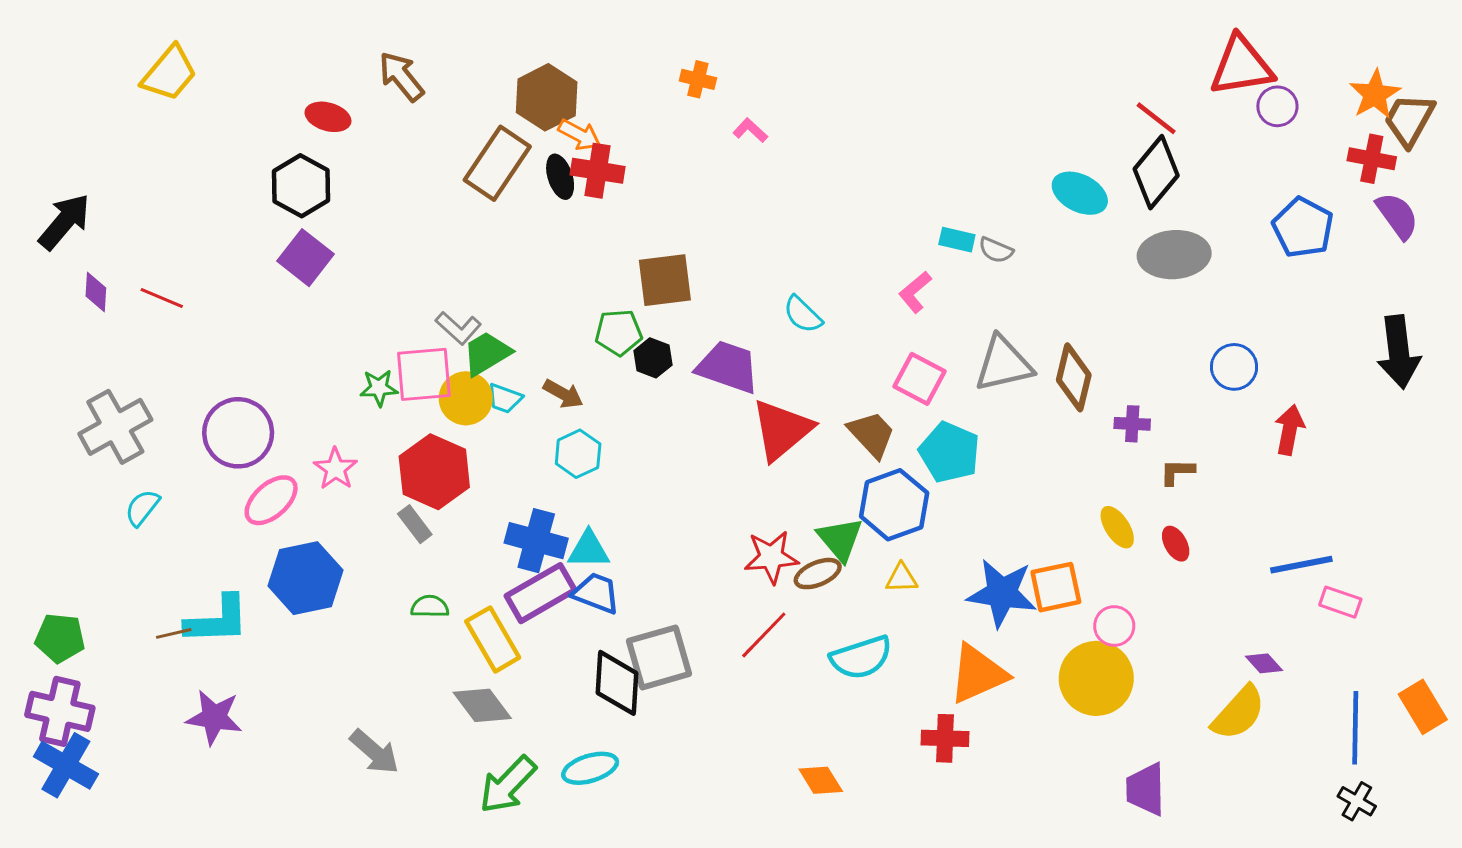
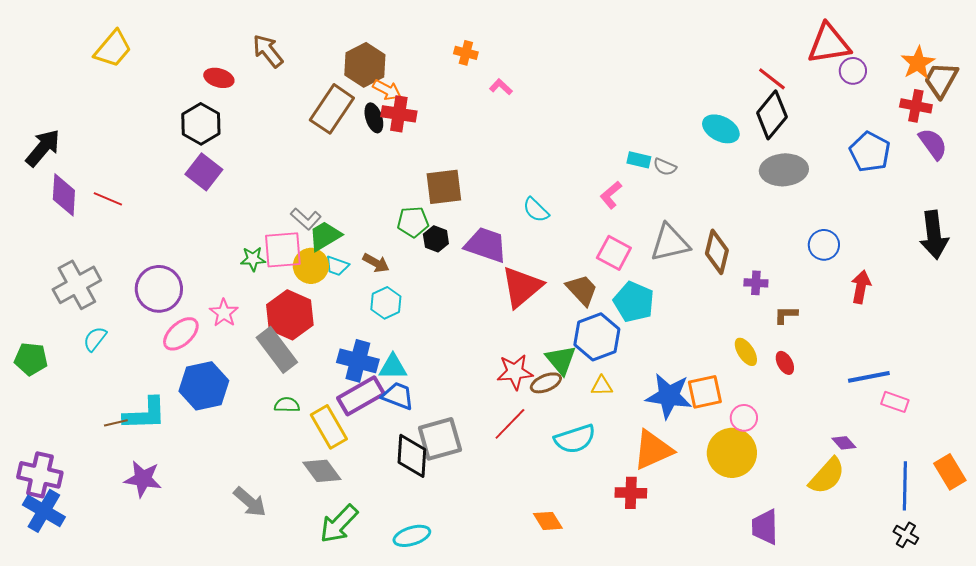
purple diamond: (96, 292) -> (64, 195), size x1.6
gray rectangle: (415, 524) -> (277, 350), size x1.8
green pentagon: (60, 638) -> (31, 359), moved
cyan ellipse: (590, 768) -> (412, 536), moved

